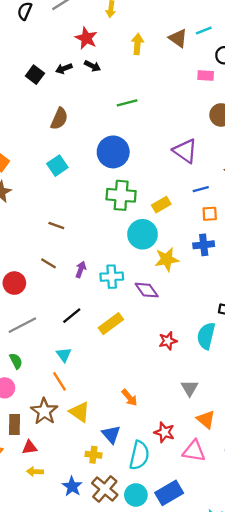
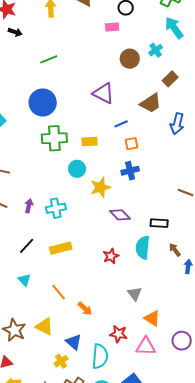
yellow rectangle: (161, 205) -> (89, 142), turned 35
cyan circle: (142, 234) -> (77, 169), size x0.7
purple diamond: (147, 290) -> (120, 215), moved
yellow rectangle: (111, 324) -> (61, 248), turned 30
orange line: (60, 381) -> (59, 292), moved
yellow cross: (93, 455) -> (61, 361), turned -32

